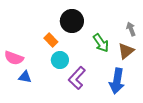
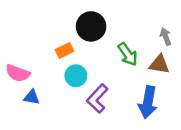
orange rectangle: (51, 40) -> (64, 50), turned -72
brown triangle: (126, 51) -> (159, 64), turned 48

